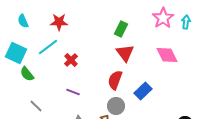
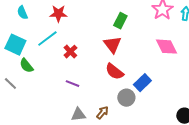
red triangle: (125, 53) -> (112, 45), moved
red semicircle: (115, 80) -> (114, 72), turned -72
gray line: (36, 106) -> (10, 84), moved
gray circle: (116, 106) -> (126, 98), moved

